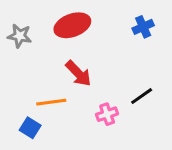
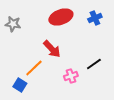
red ellipse: (72, 25) -> (61, 17), moved
orange line: (51, 102) -> (34, 68), turned -36

